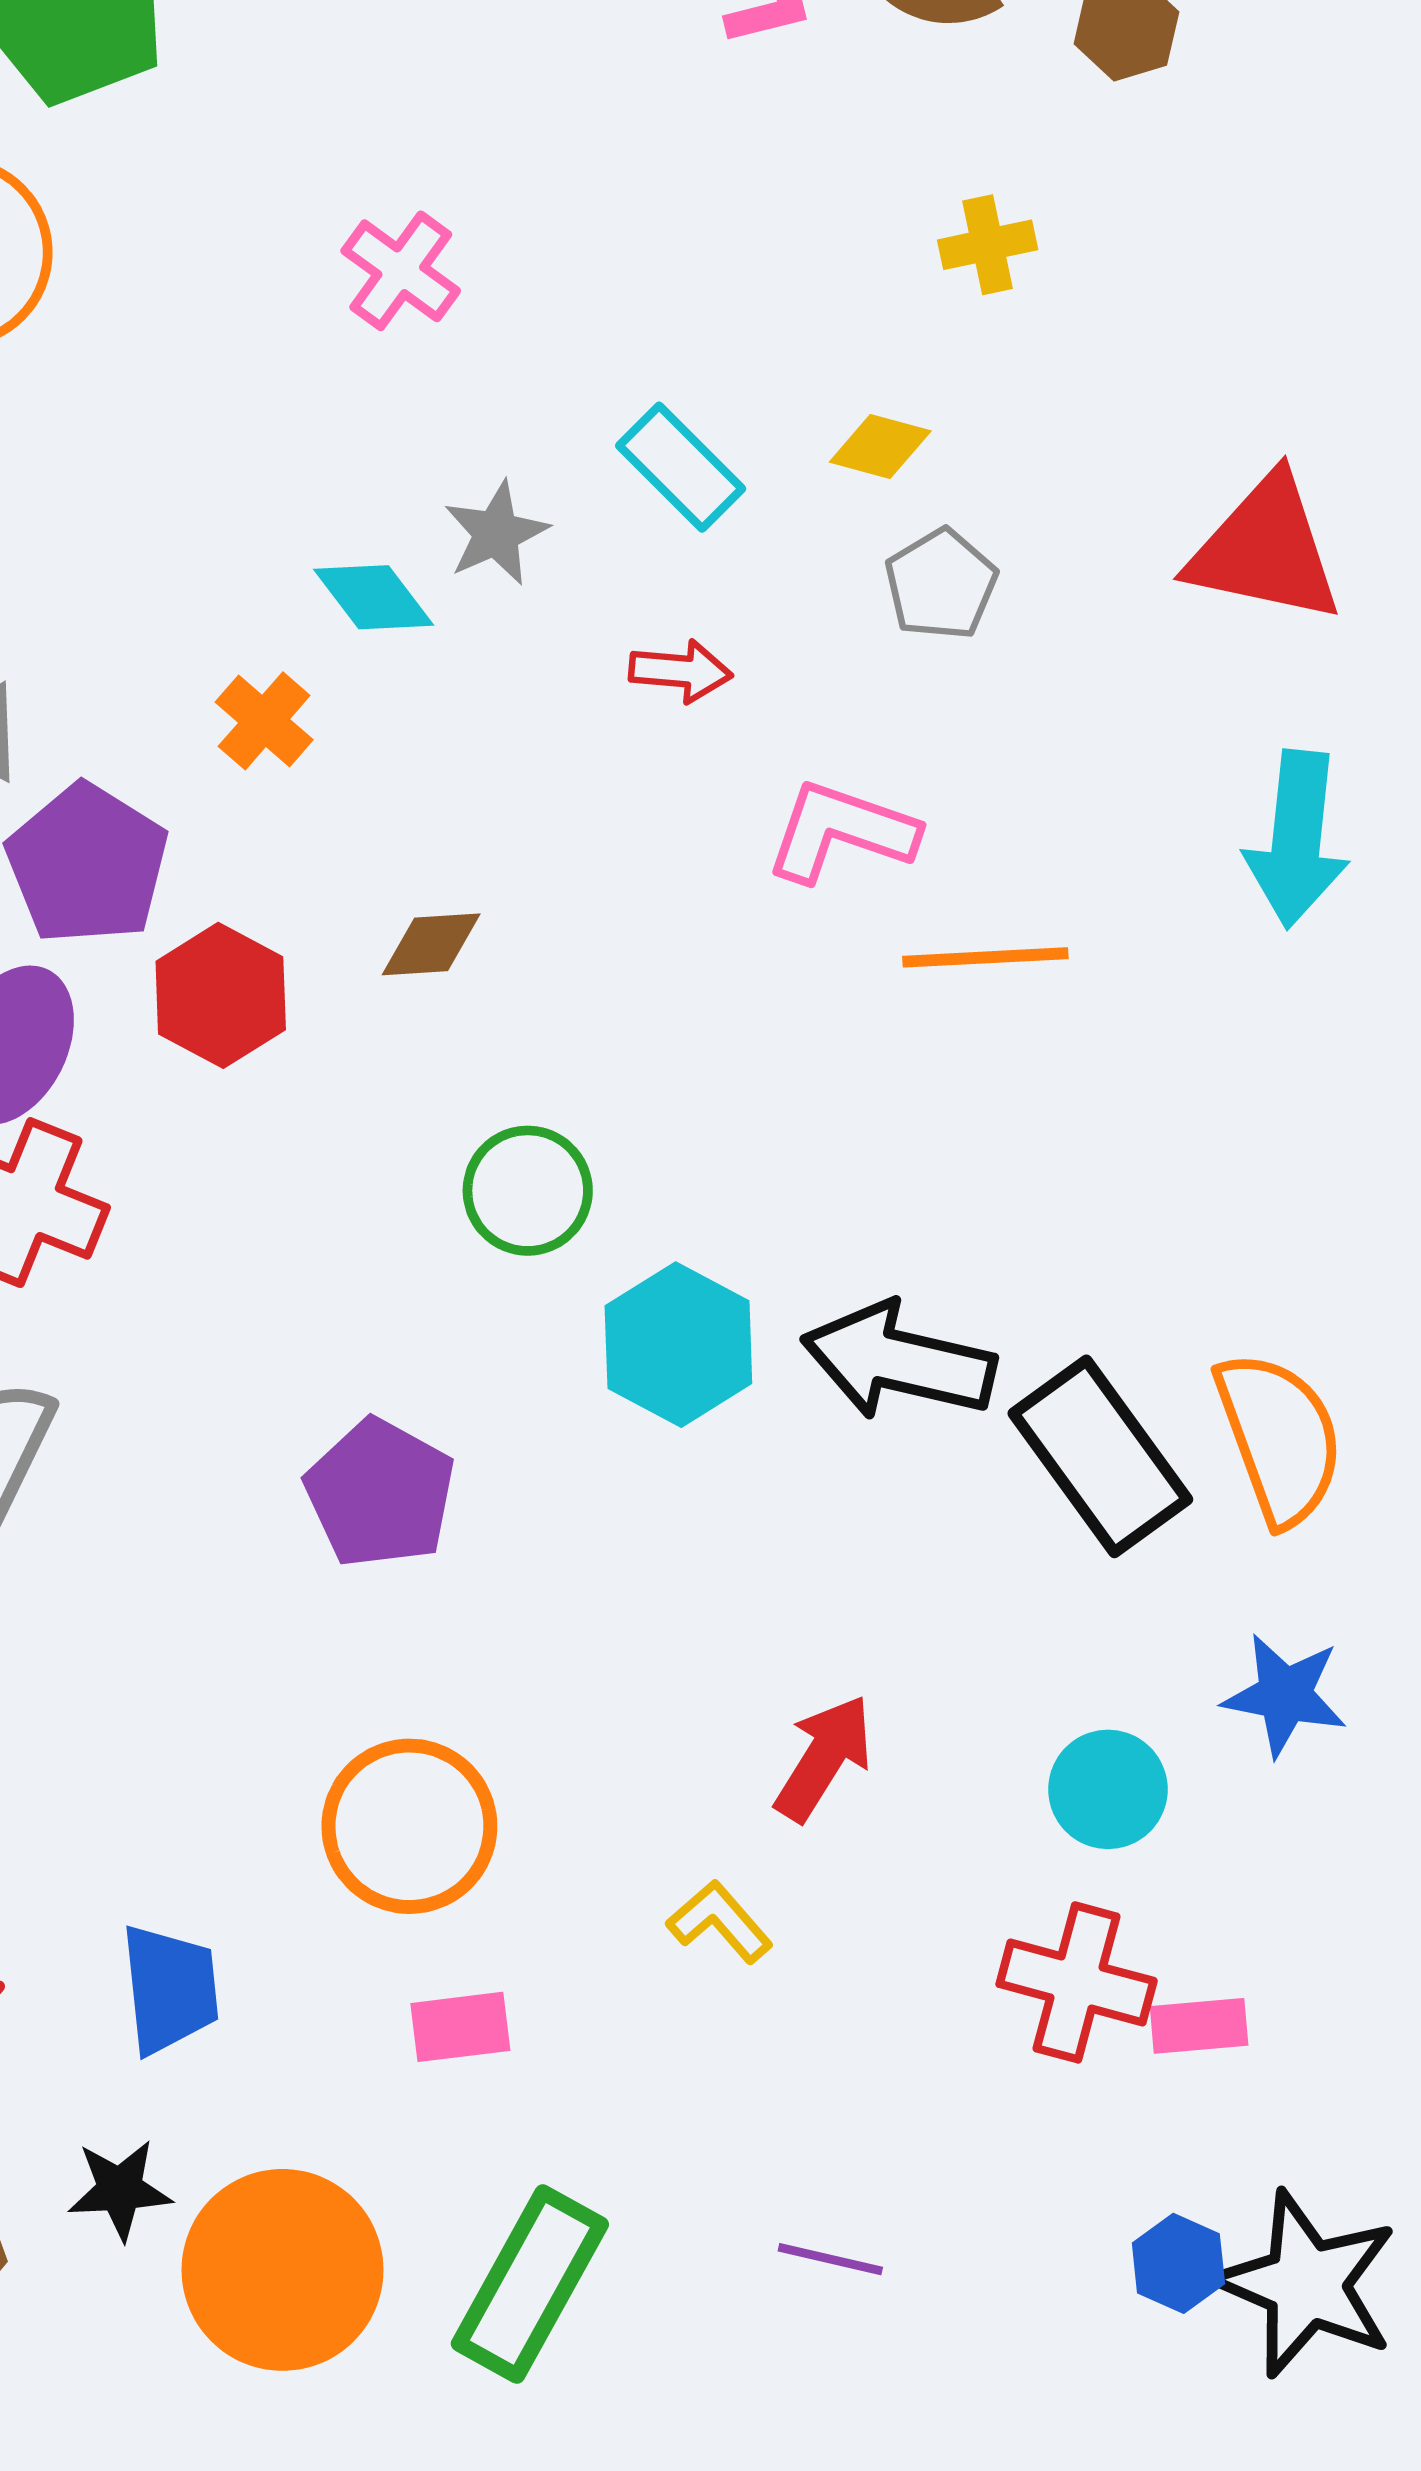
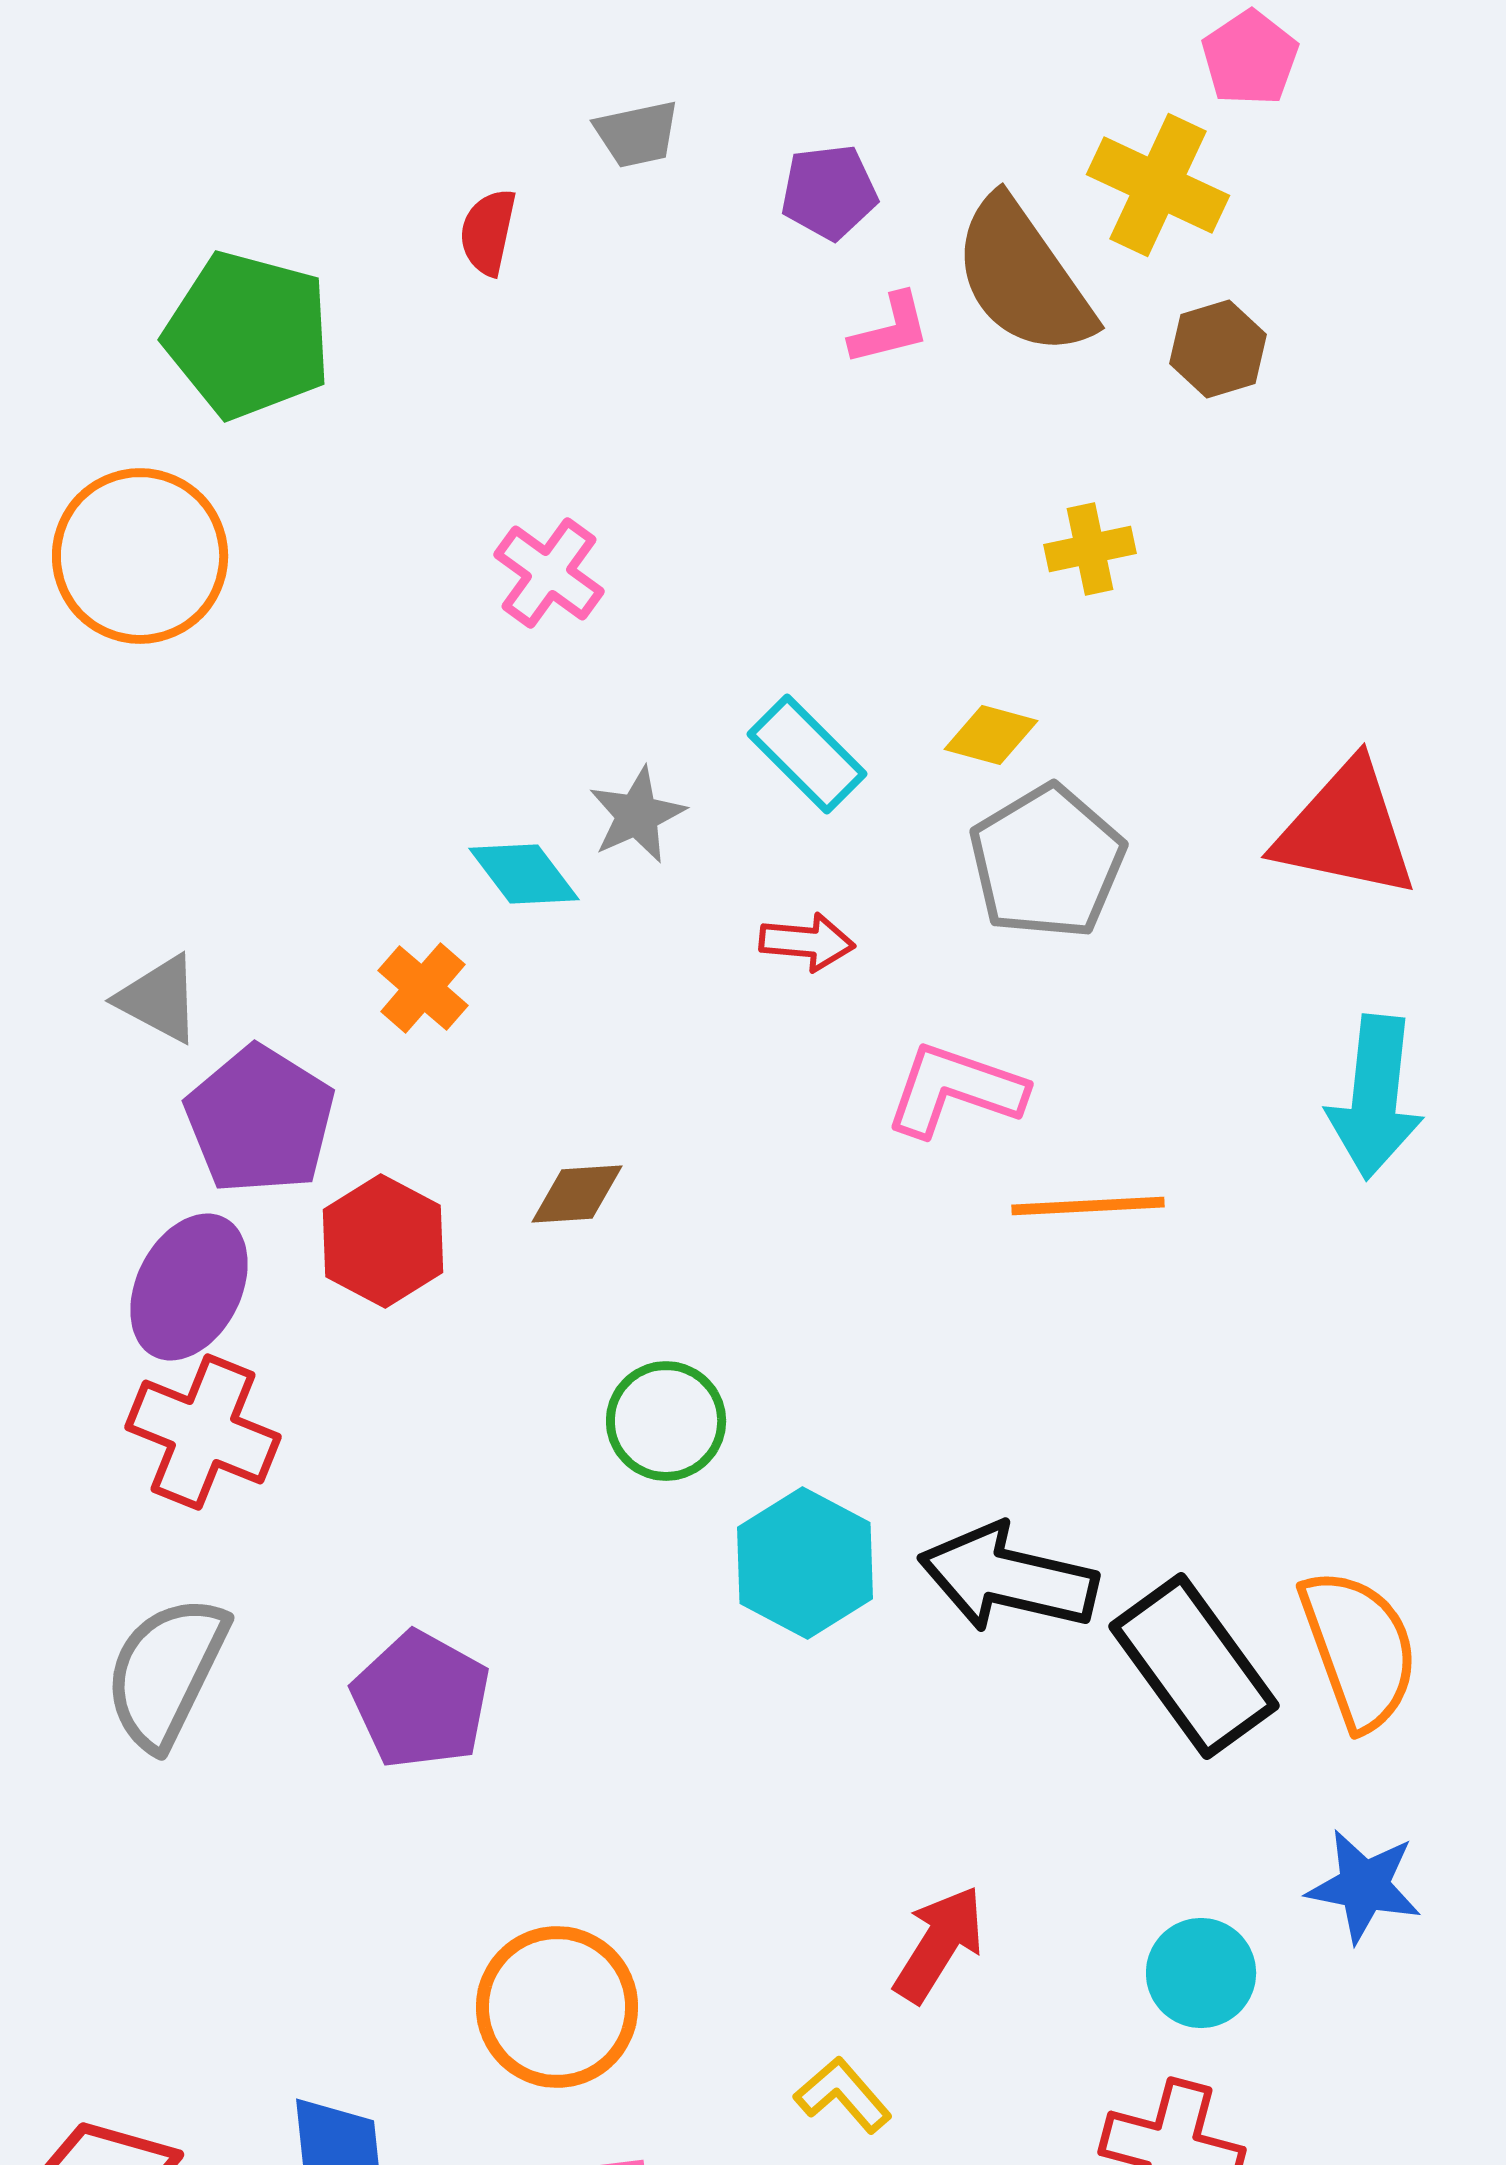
gray pentagon: (941, 584) -> (1047, 862), size x1.5
purple pentagon: (380, 1493) -> (421, 1700), moved

